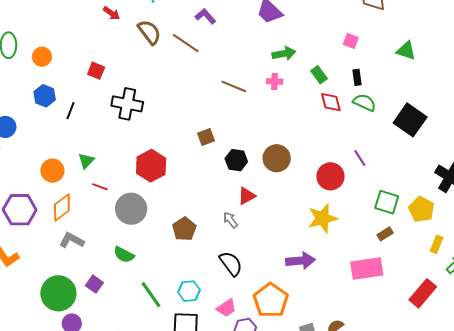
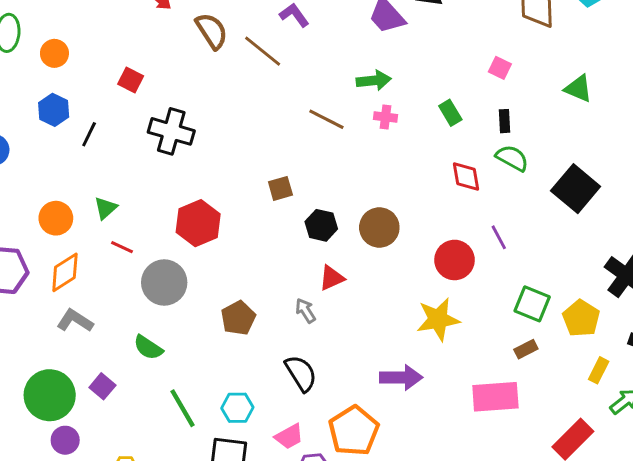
green arrow: (284, 53) -> (374, 80), moved
red diamond: (331, 102) -> (466, 177), moved

